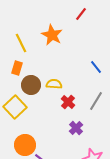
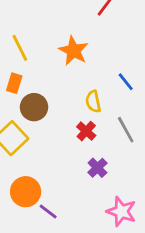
orange star: (52, 35) -> (73, 51), moved
yellow semicircle: (54, 84) -> (93, 101), moved, turned -105
gray line: (96, 101) -> (126, 130), turned -60

